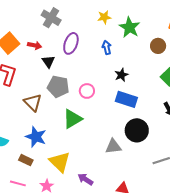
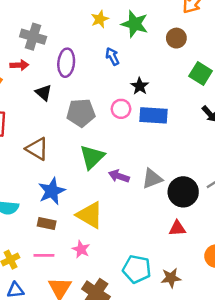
red arrow: (35, 45) -> (19, 65), moved
gray pentagon: (58, 87) -> (81, 113), moved
pink circle: (87, 91) -> (121, 109), moved
black circle: (137, 130) -> (183, 192), moved
blue star: (36, 137) -> (52, 191), turned -30
purple arrow: (85, 179) -> (119, 176), moved

